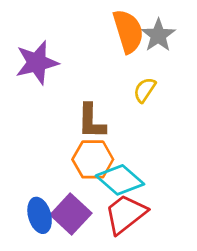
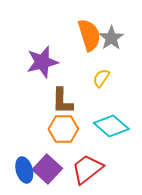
purple star: (37, 63) -> (42, 62), moved
cyan diamond: (120, 180) -> (111, 126), moved

